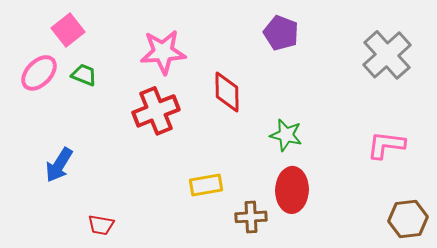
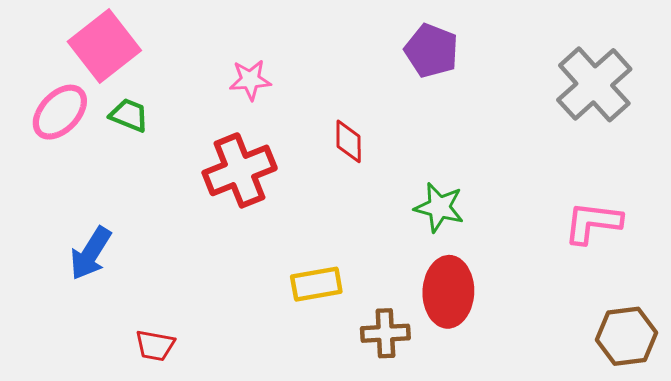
pink square: (68, 30) -> (104, 46), size x1.4
pink star: (163, 52) -> (250, 80), size x0.6
red diamond: (227, 92) -> (349, 141), size x0.7

